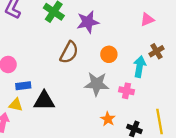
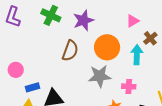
pink triangle: (147, 20) -> (133, 21), moved
orange circle: (109, 54) -> (107, 47), size x1.6
pink cross: (127, 91) -> (129, 86), moved

